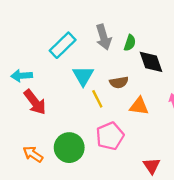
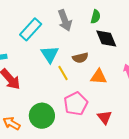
green semicircle: (130, 43) -> (96, 17), moved
red triangle: (152, 166) -> (105, 117), moved

